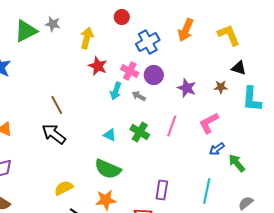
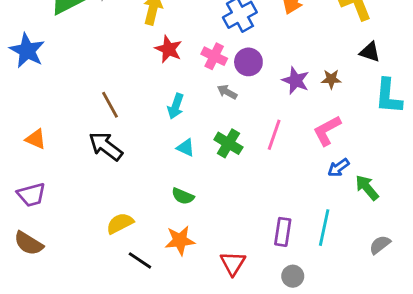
brown star: (221, 87) -> (331, 79), moved
cyan arrow: (116, 91) -> (176, 106), moved
green semicircle: (108, 169) -> (183, 196), size x0.6
purple rectangle: (162, 190) -> (283, 232), moved

